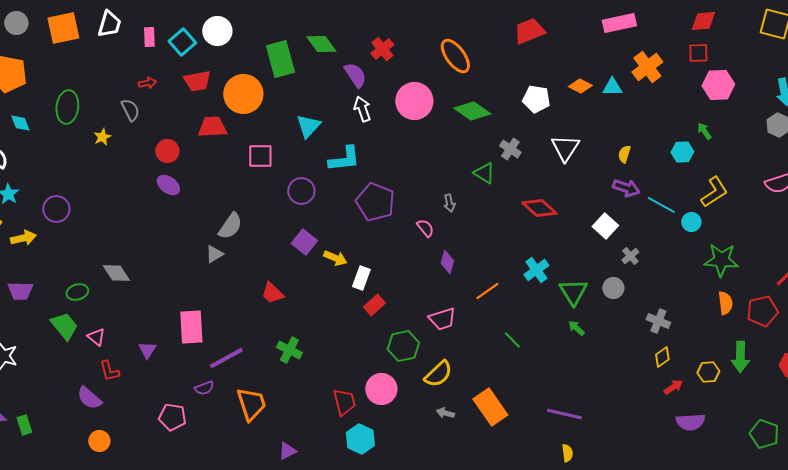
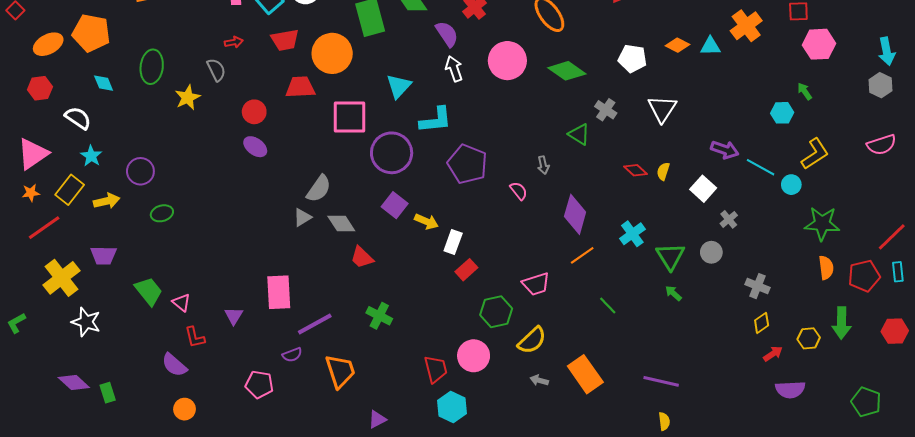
yellow star: (102, 137) -> (188, 97), size x1.4
yellow semicircle: (624, 154) -> (663, 171), moved
pink square: (260, 156) -> (350, 117), size x1.4
purple circle: (301, 191) -> (392, 153), size x1.5
red diamond: (539, 208) -> (636, 170), size x0.7
purple diamond: (447, 262) -> (575, 214), moved, size x1.6
gray diamond: (116, 273) -> (341, 224), moved
green ellipse: (77, 292) -> (162, 213), moved

